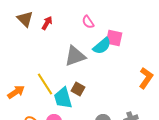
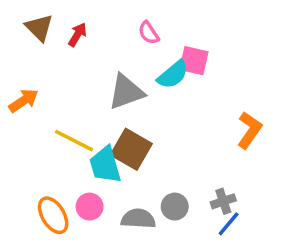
yellow line: (45, 84) -> (74, 141), turned -30
brown square: (78, 89) -> (131, 149), size x1.6
orange arrow: (16, 92) -> (24, 101), moved

